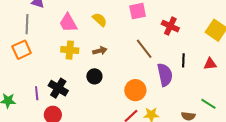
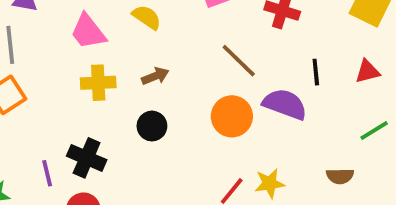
purple semicircle: (165, 75) -> (285, 104), turned -50
orange circle: (135, 90) -> (232, 116), moved
green line: (208, 104) -> (374, 130), moved, turned -56

